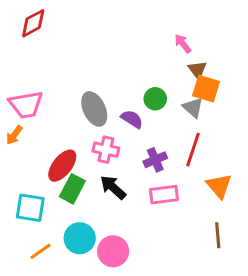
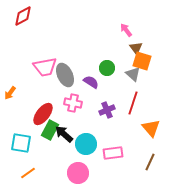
pink trapezoid: (26, 105) -> (45, 67), moved
black arrow: (113, 187) -> (64, 134), moved
pink rectangle: (164, 195) -> (113, 153), moved
brown line: (218, 235) -> (150, 162), turned 30
cyan circle: (80, 238) -> (86, 144), moved

